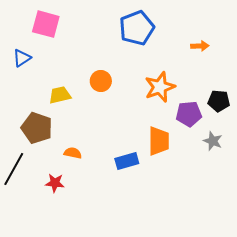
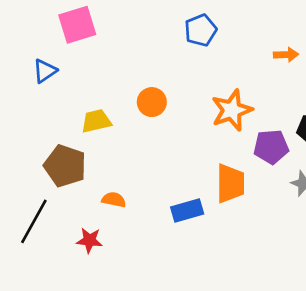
pink square: (46, 24) -> (77, 25), turned -32
blue pentagon: (137, 28) -> (201, 30), size x0.7

